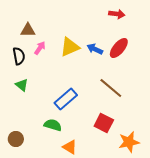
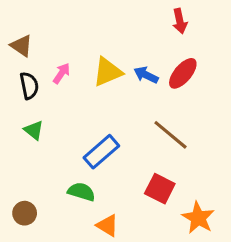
red arrow: (117, 14) -> (180, 21), turned 70
brown triangle: (28, 30) -> (22, 46), moved, turned 35
orange star: (129, 142) -> (198, 218), turned -30

